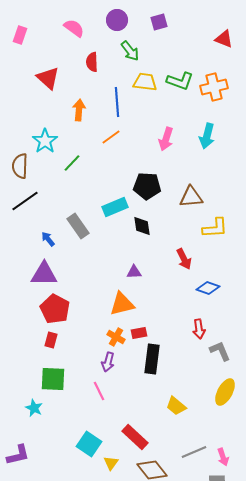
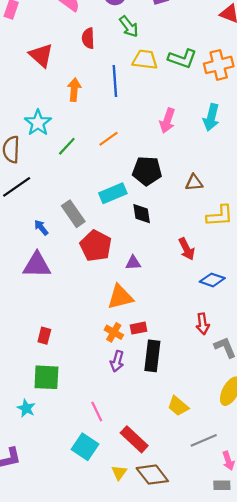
orange line: (111, 137) -> (109, 139), moved
brown triangle: (191, 197) -> (194, 183), size x0.7
red pentagon: (55, 309) -> (96, 246), moved
purple arrow: (108, 362) -> (117, 361), moved
pink line: (99, 391) -> (97, 411), moved
gray line: (194, 452) -> (204, 440), moved
yellow triangle: (111, 463) -> (119, 472), moved

